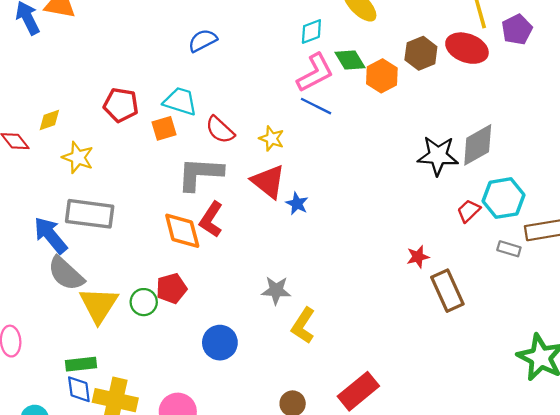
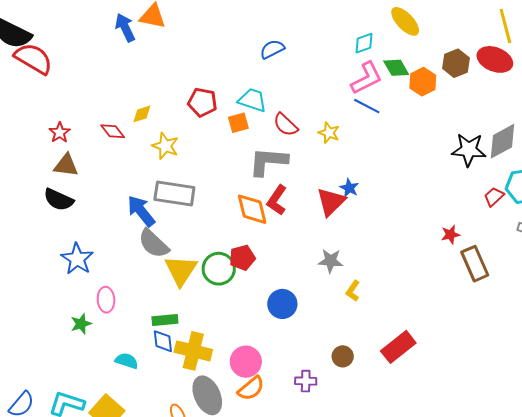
red triangle: (268, 182) -> (331, 202), moved, turned 36
green circle: (144, 302) -> (219, 269), size x1.4
yellow L-shape: (303, 326) -> (353, 291), size x0.7

